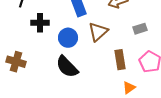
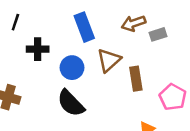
gray rectangle: (140, 29) -> (158, 34), moved
brown rectangle: (120, 60) -> (136, 79), moved

